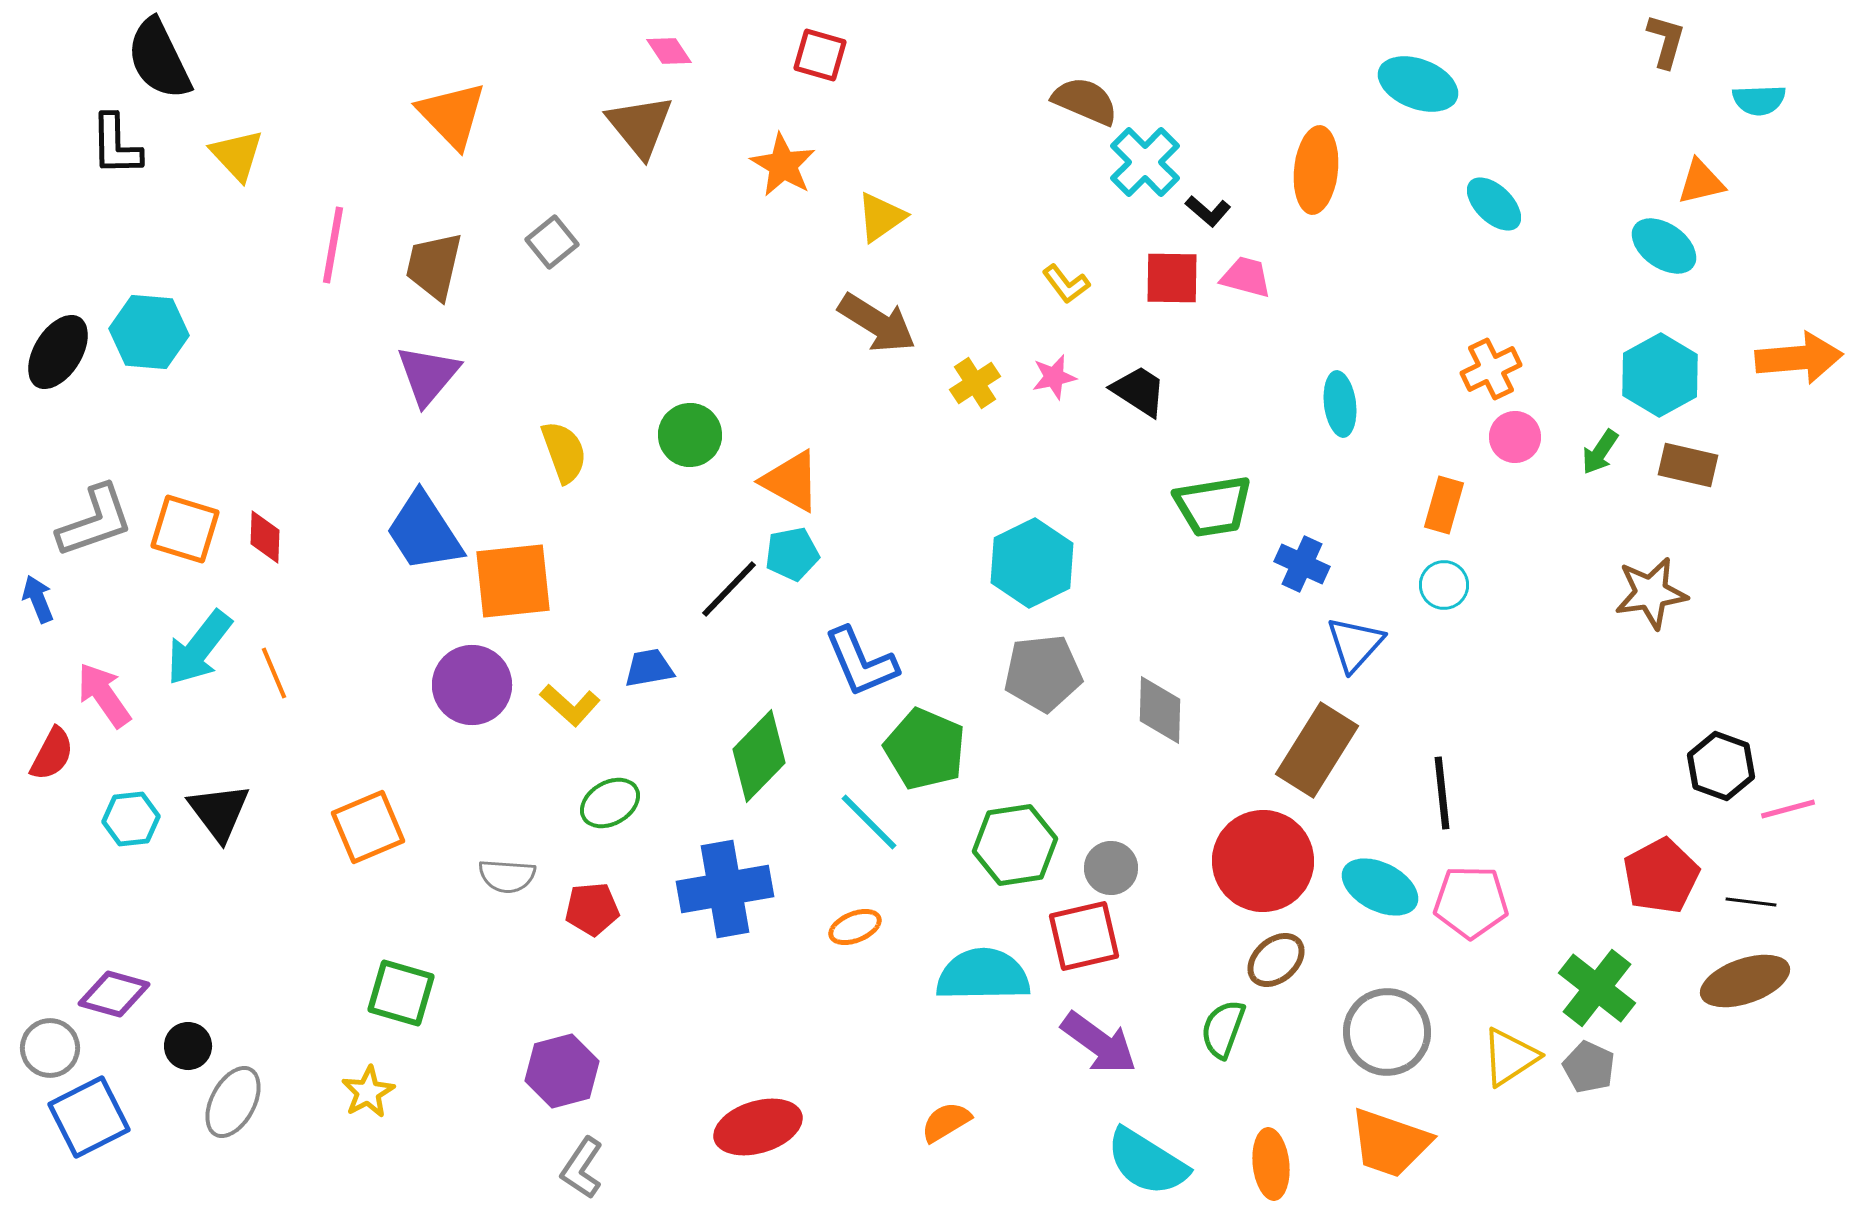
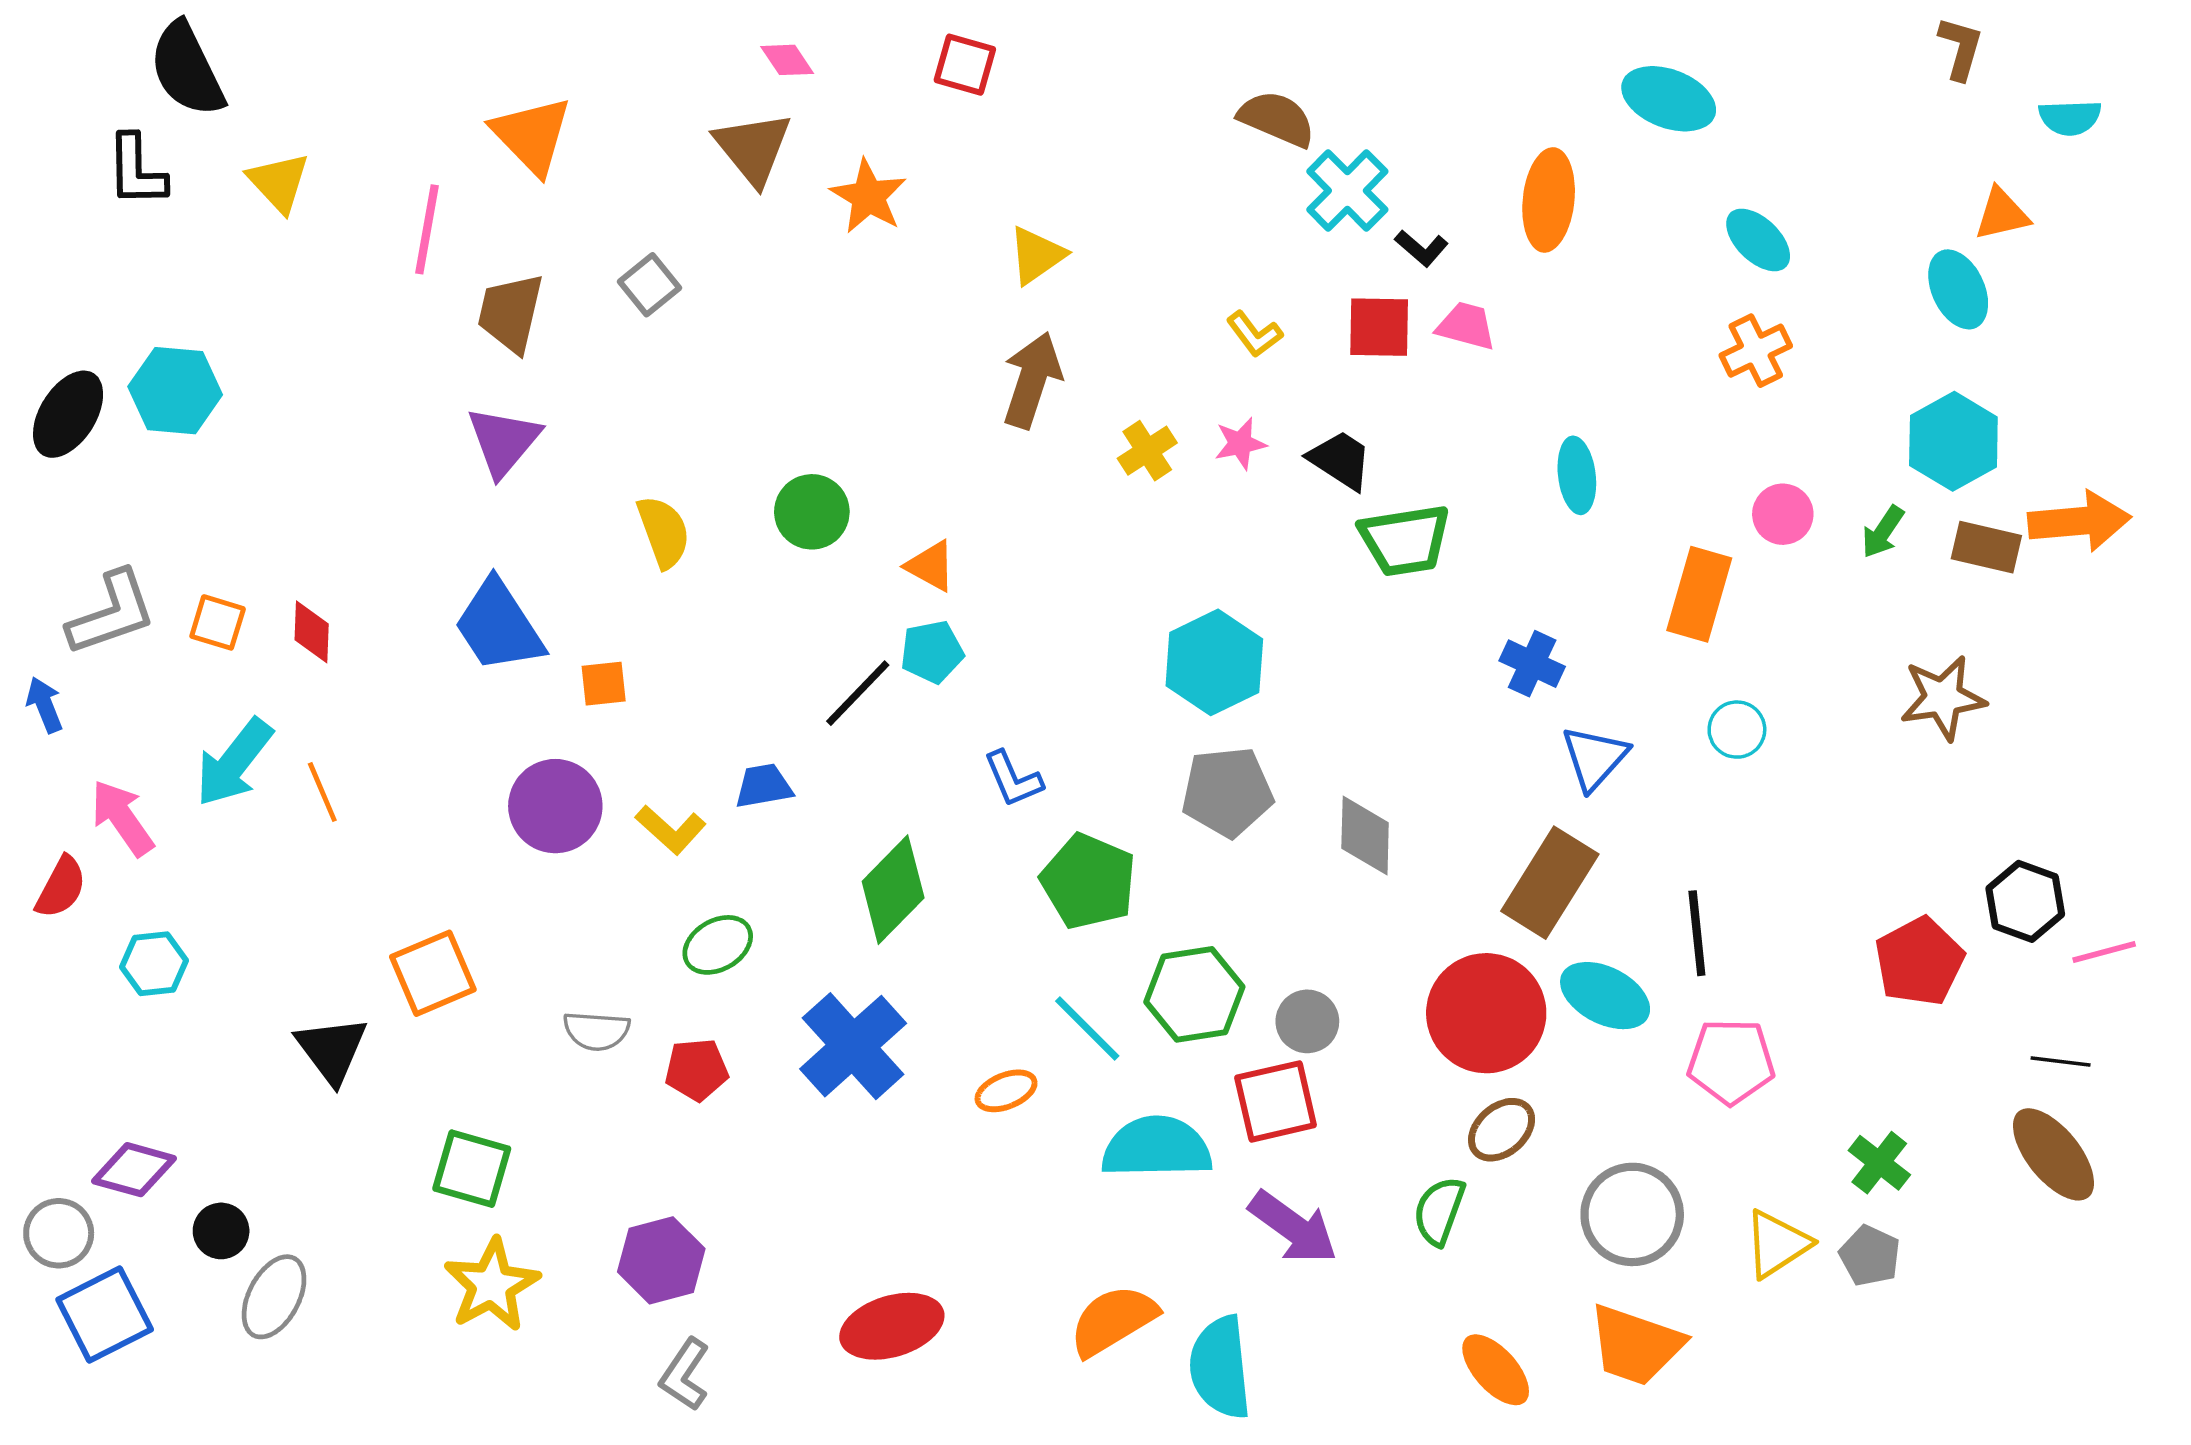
orange star: (783, 165) -> (868, 196), moved
pink line: (333, 245) -> (427, 229), moved
cyan ellipse: (1664, 246) -> (1958, 289), turned 30
brown arrow: (877, 323) -> (1032, 380), turned -104
orange arrow: (1799, 358) -> (2079, 521), moved
orange cross: (1491, 369) -> (1756, 351), moved
orange triangle: (791, 481) -> (931, 566), size x0.7
orange rectangle: (1444, 505) -> (1699, 594), size x1.4
green trapezoid: (1213, 506) -> (1405, 540), moved
orange square: (185, 529) -> (218, 622), size x0.7
orange square: (513, 581) -> (604, 684), size x0.5
cyan circle: (1444, 585) -> (1737, 730), moved
blue L-shape: (861, 662) -> (1013, 779), size x0.7
black triangle: (219, 812) -> (332, 1050), moved
cyan line: (869, 822) -> (1087, 1028), moved
red pentagon: (1661, 876) -> (1919, 961), moved
cyan ellipse: (1380, 887) -> (1605, 996), moved
blue cross: (725, 889) -> (853, 1046), turned -32
brown ellipse: (1745, 981) -> (2053, 1154), turned 70
green cross: (1597, 988) -> (1879, 1163), size x0.7
yellow star: (368, 1092) -> (492, 1285), moved, size x1.5
orange semicircle: (946, 1122) -> (1113, 1320), size x1.5
cyan semicircle: (1147, 1162) -> (1220, 1367), moved, turned 52
orange ellipse: (1271, 1164) -> (1496, 1370), turned -36

